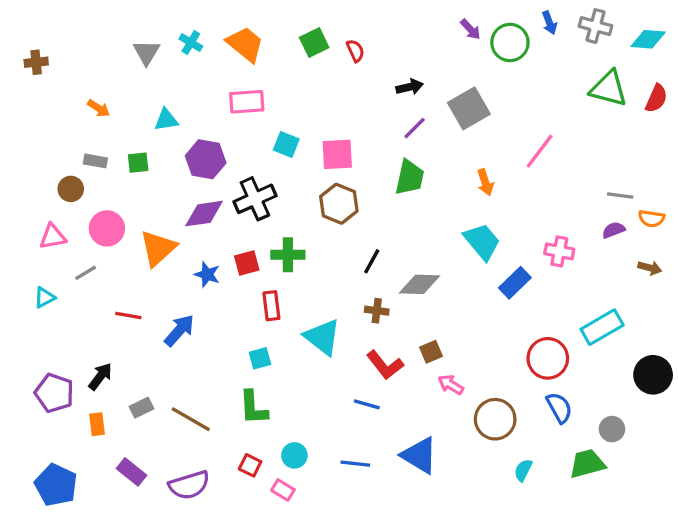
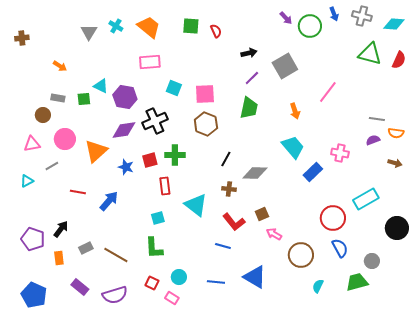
green square: (314, 43) -> (191, 26), turned 30
cyan triangle: (166, 120) -> (101, 86), moved, turned 35

